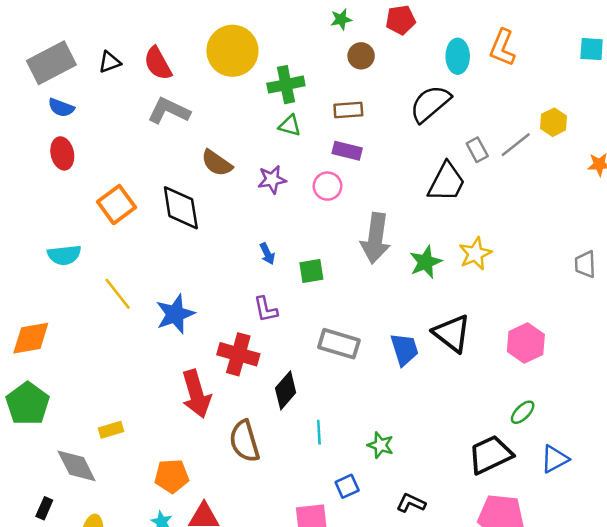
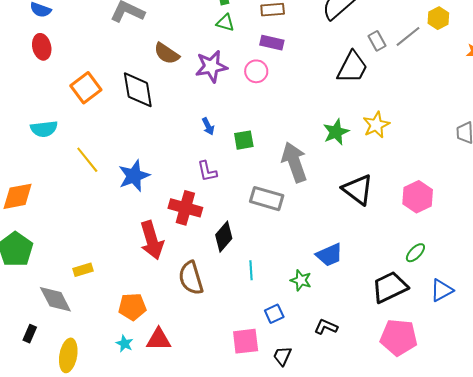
purple star: (272, 179) -> (211, 66), size x1.4
gray arrow: (375, 238) -> (294, 162), moved, turned 153
blue trapezoid: (404, 349) -> (329, 255), moved, turned 84

